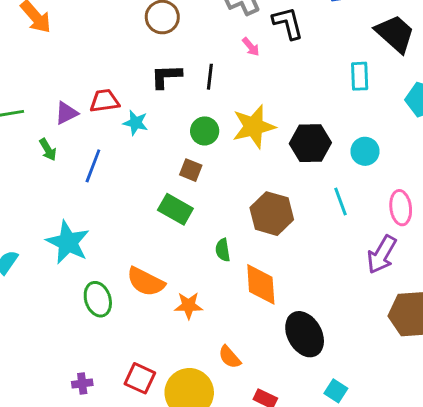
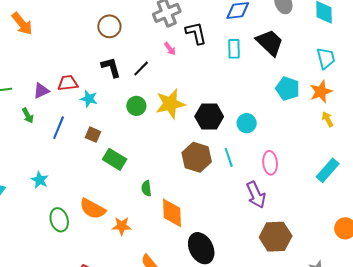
black L-shape: (166, 76) -> (111, 67), turned 75
cyan rectangle: (360, 76) -> (234, 49), moved
black line: (210, 77) -> (141, 69), turned 36
brown square: (191, 170) -> (93, 135), moved
brown hexagon: (272, 214) -> (197, 157), moved
cyan star: (68, 242) -> (40, 180), size x0.6
purple arrow: (382, 254) -> (256, 195), turned -56

